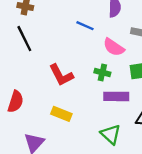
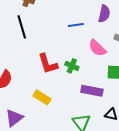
blue line: (85, 26) -> (76, 25), turned -42
green cross: (102, 73) -> (72, 66), moved

